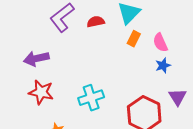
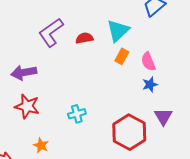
cyan cross: (91, 98) -> (77, 114), size x0.7

